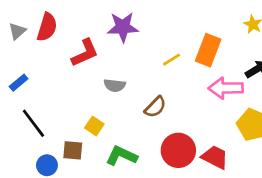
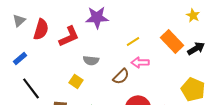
red semicircle: (47, 27) -> (41, 29), moved
orange rectangle: (208, 50) -> (172, 41), moved, turned -65
pink arrow: (226, 88) -> (140, 62), moved, size x0.7
yellow square: (94, 126) -> (76, 81), moved

